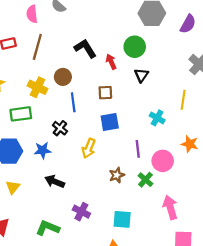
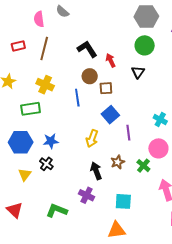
green circle: (135, 47) -> (145, 45), moved
brown circle: (63, 77) -> (90, 76), moved
cyan cross: (157, 118) -> (160, 120), moved
blue square: (110, 122) -> (110, 115), turned -30
black cross: (60, 128) -> (46, 164), moved
purple line: (138, 149) -> (128, 133), moved
black arrow: (55, 181) -> (96, 171), moved, turned 48

